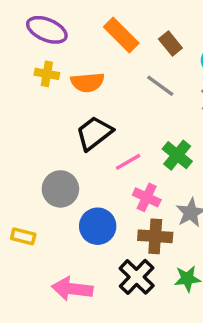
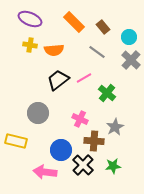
pink line: (128, 162) -> (84, 78), moved
pink cross: (147, 197) -> (80, 119), moved
blue circle: (98, 226) -> (61, 150), moved
yellow rectangle: (23, 236) -> (16, 141), size x1.5

